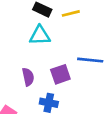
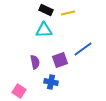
blue line: (90, 60) -> (83, 49), turned -42

